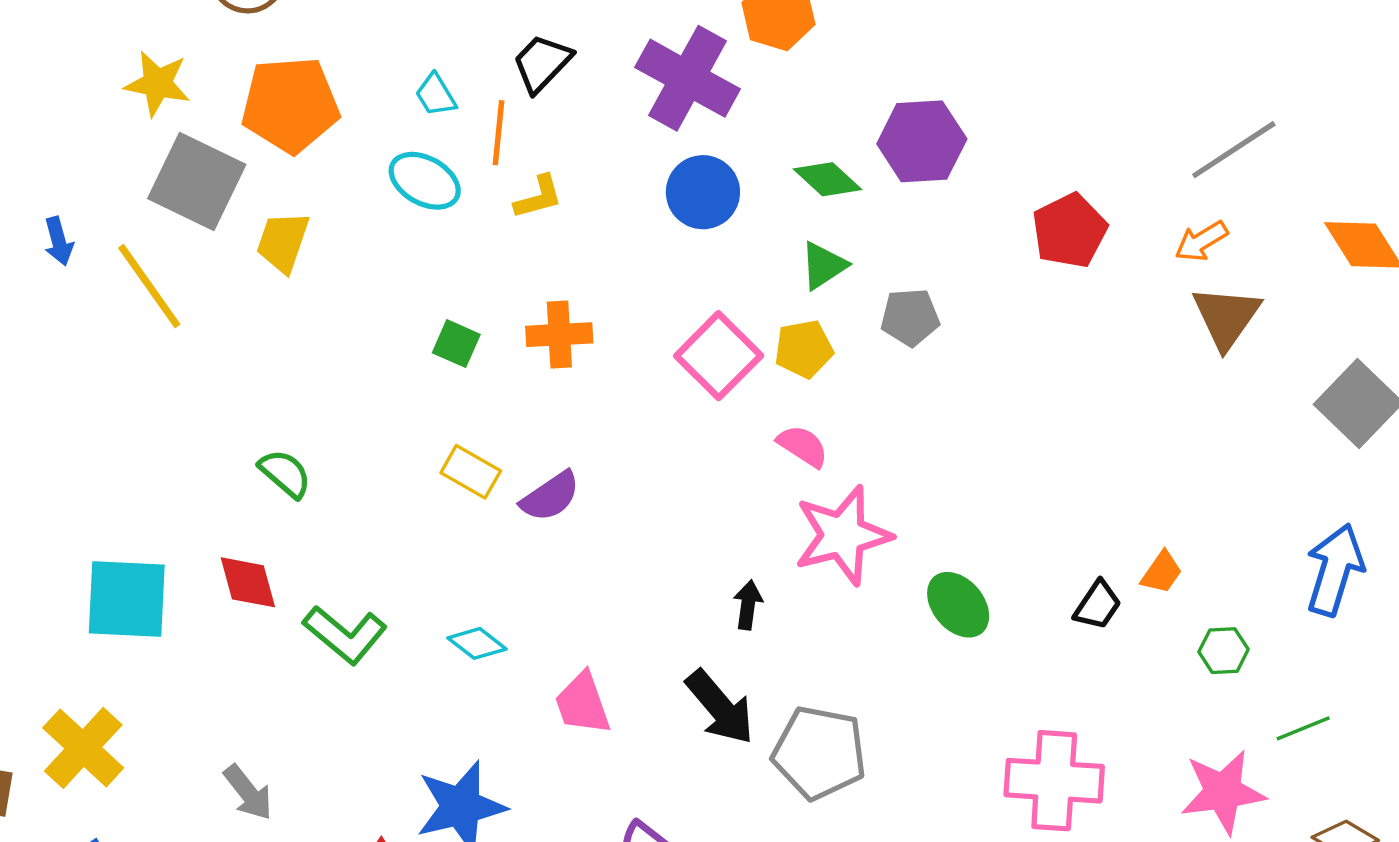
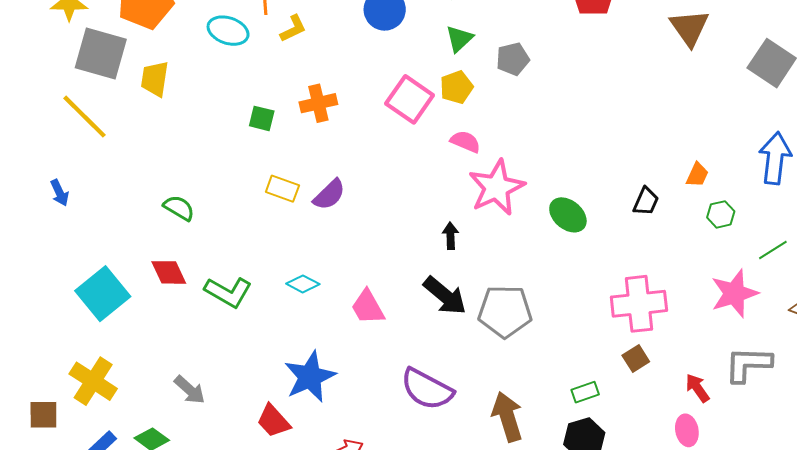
blue arrow: (59, 241) -> (60, 193), moved
orange trapezoid: (1162, 572) -> (697, 175), moved
cyan square: (127, 599) -> (103, 294), turned -32

